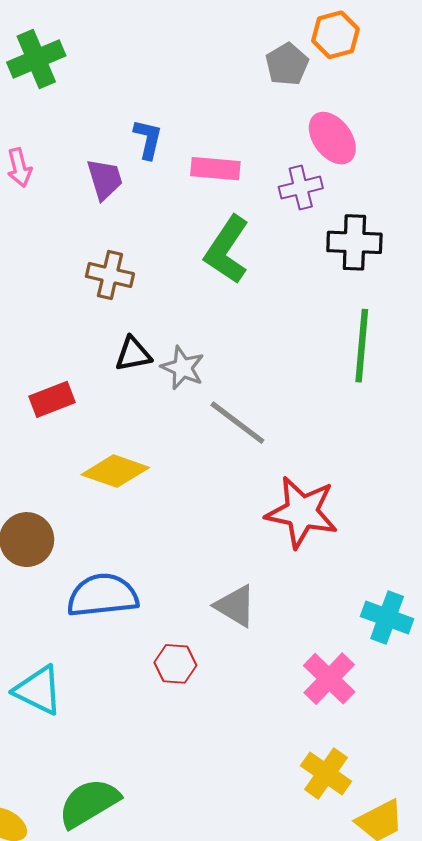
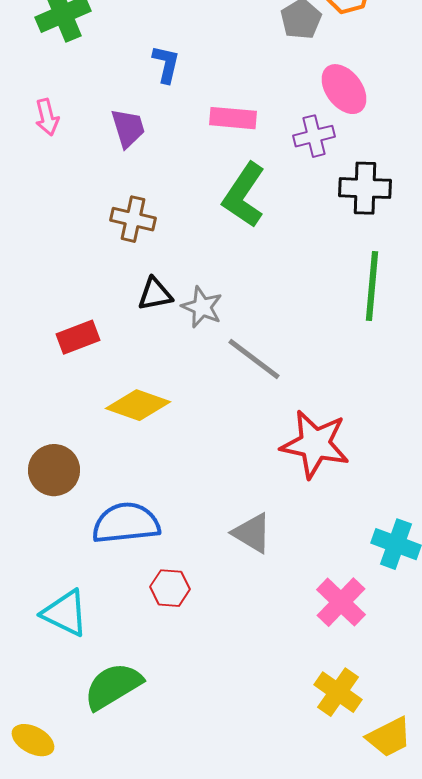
blue L-shape: (148, 139) -> (166, 64), moved
red hexagon: (175, 664) -> (170, 588), moved
green semicircle: (89, 803) -> (113, 686), moved

